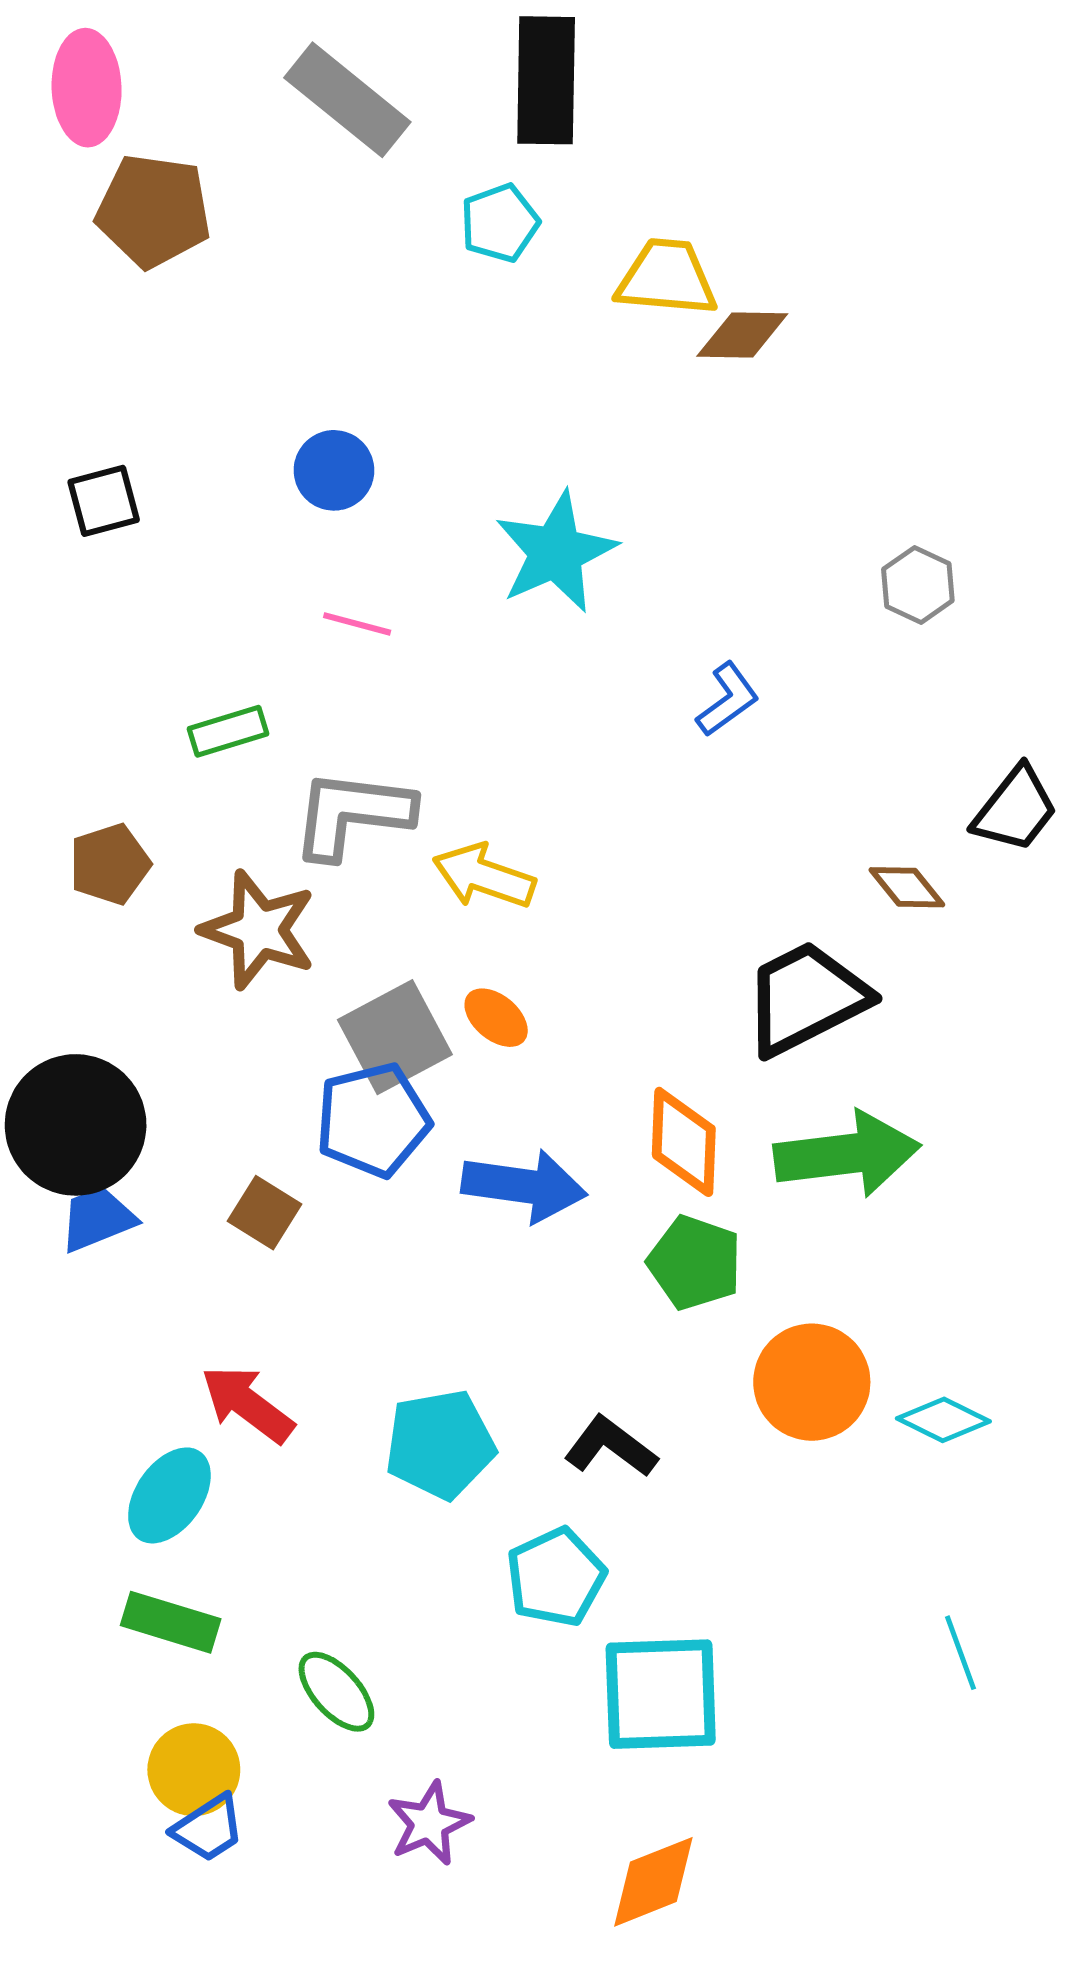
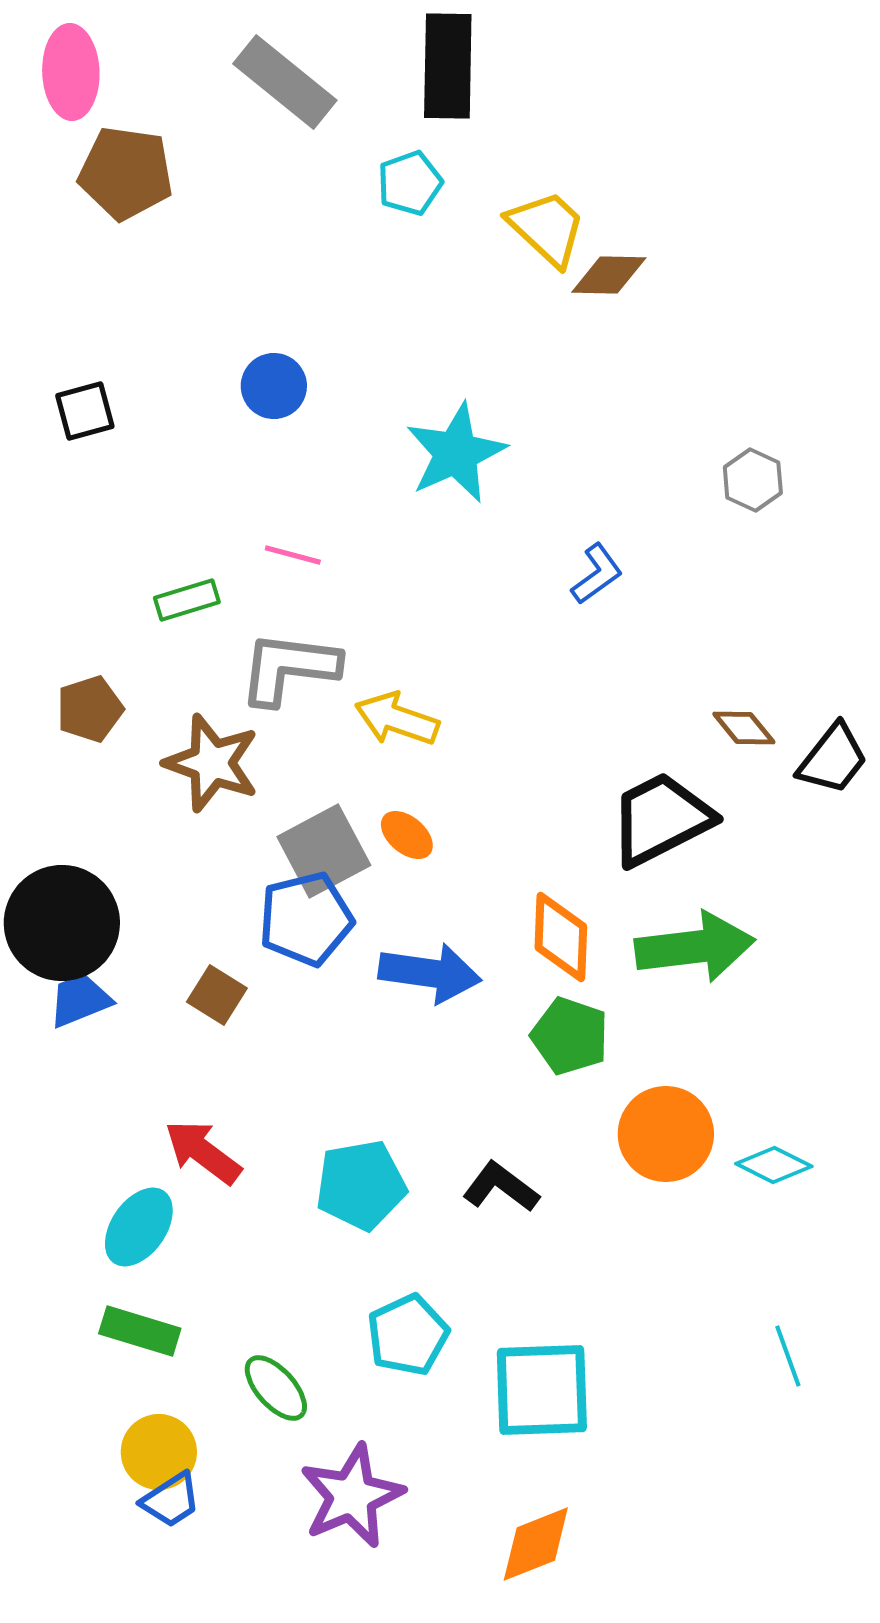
yellow trapezoid: (667, 278) -> (547, 228), turned 38
pink line: (357, 624) -> (293, 555), moved
black trapezoid: (1015, 809) -> (833, 759), moved
cyan pentagon: (556, 1577) -> (408, 1335), moved
purple star: (429, 1823) -> (352, 1496), size x1.5

